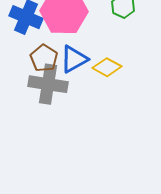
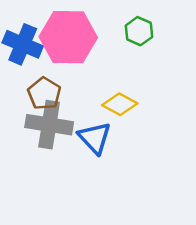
blue triangle: (74, 59) -> (95, 138), moved, turned -44

